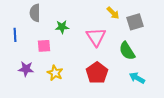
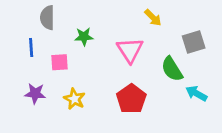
gray square: (135, 22) -> (194, 42), moved
blue line: (15, 35) -> (31, 47), moved
cyan arrow: (137, 78) -> (196, 93), moved

